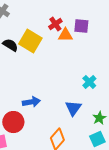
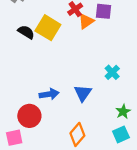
orange triangle: (65, 35) -> (86, 21), turned -35
blue triangle: (73, 108) -> (83, 93), moved

